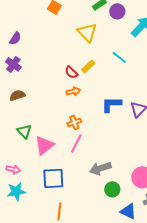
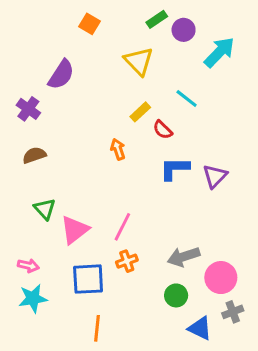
purple semicircle: (15, 38) -> (61, 75), moved, size x1.5
red semicircle: (71, 72) -> (163, 130), moved
orange arrow: (73, 91) -> (118, 149), turned -96
orange cross: (74, 122) -> (127, 261), moved
gray arrow: (100, 168) -> (184, 257), moved

